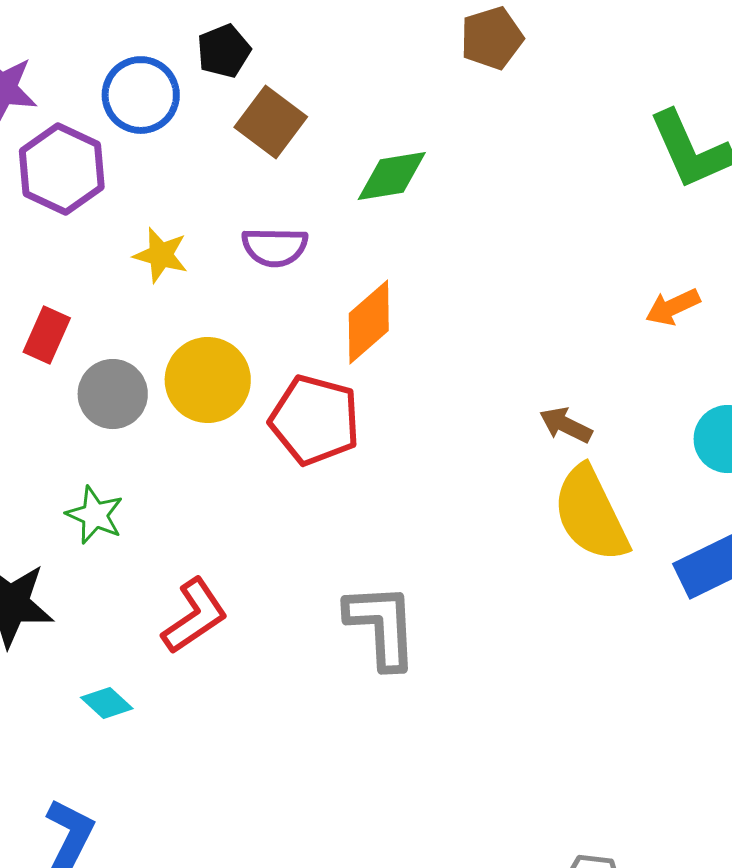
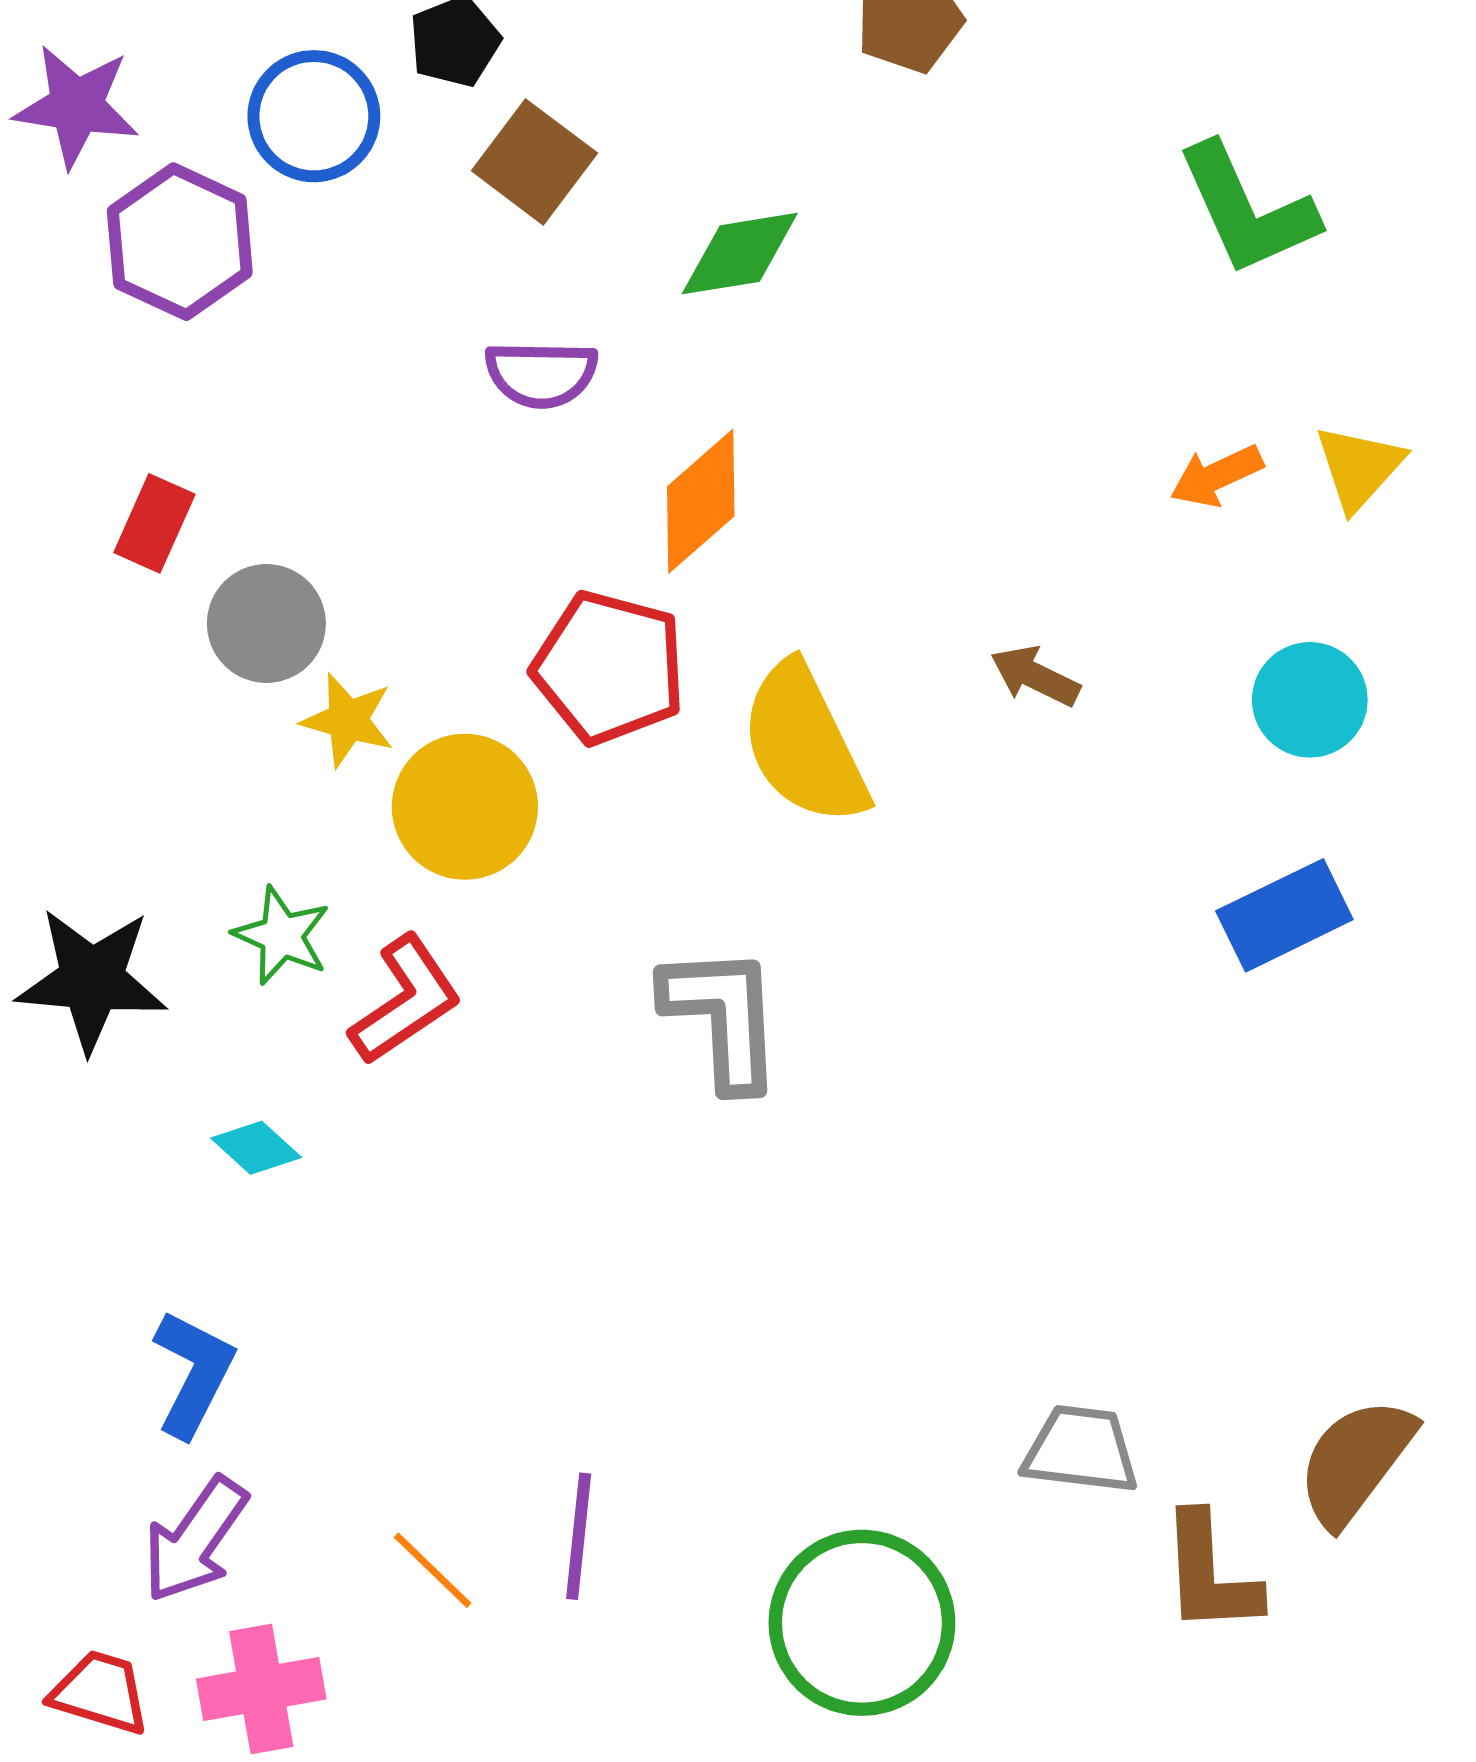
yellow star: (161, 255) -> (348, 720), moved
yellow circle: (208, 380) -> (465, 807), moved
yellow semicircle: (591, 514) -> (804, 744), moved
green star: (95, 515) -> (282, 936), moved

